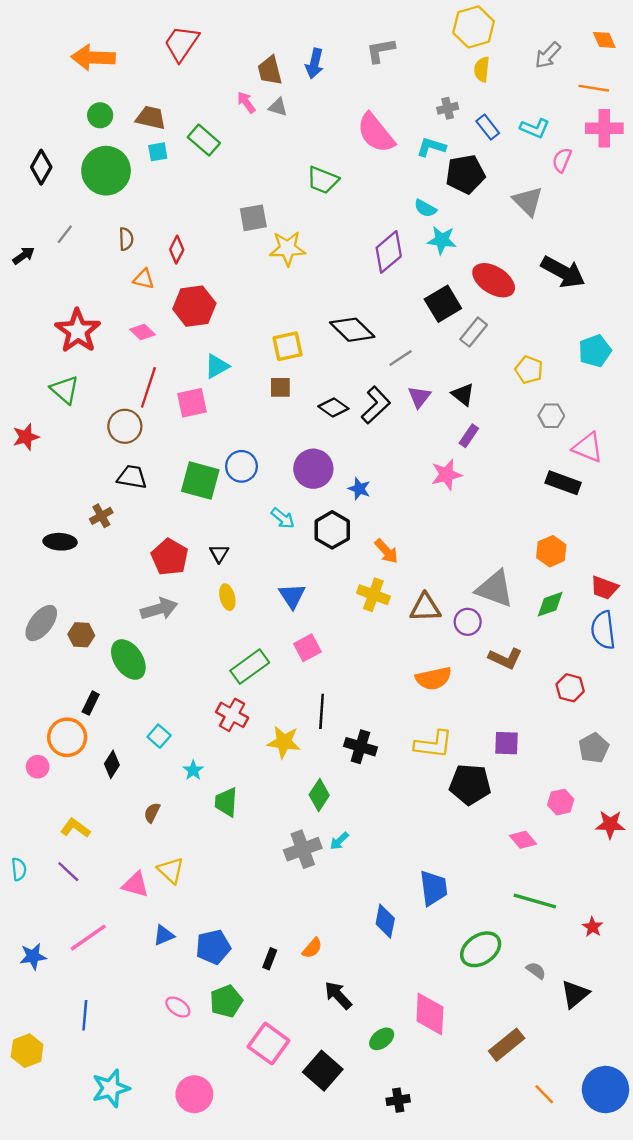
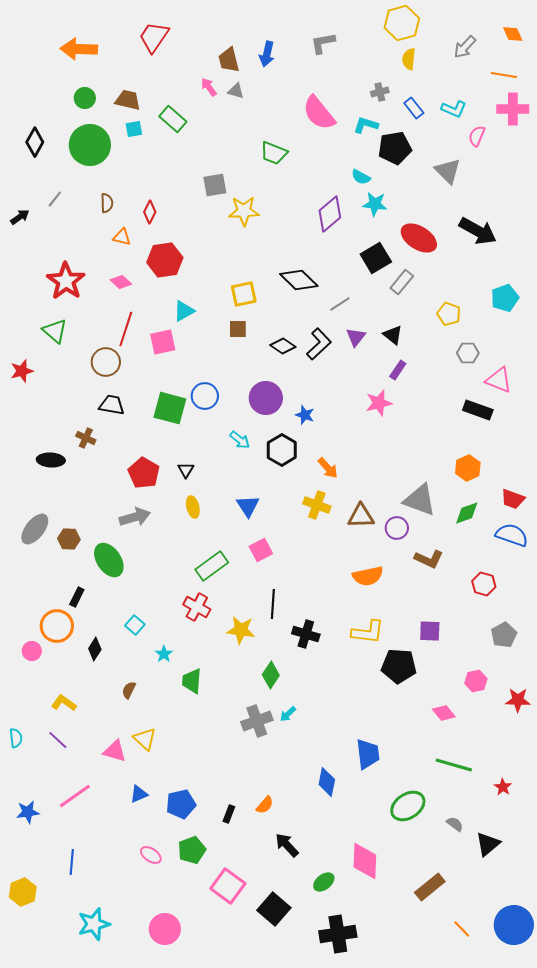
brown cross: (101, 516) -> (86, 438), turned -36
blue semicircle: (603, 630) -> (512, 535), turned 116
black cross: (398, 1100) -> (338, 934), size x1.8

